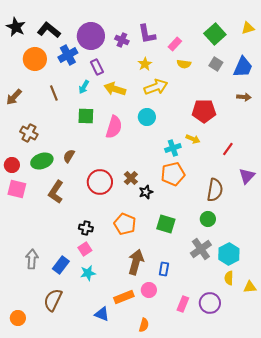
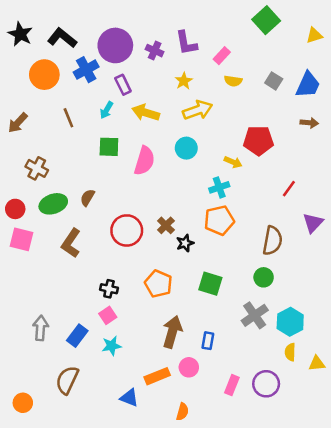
green square: (215, 34) -> (266, 20), moved
yellow arrow: (193, 139) -> (233, 162), moved

